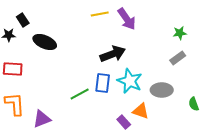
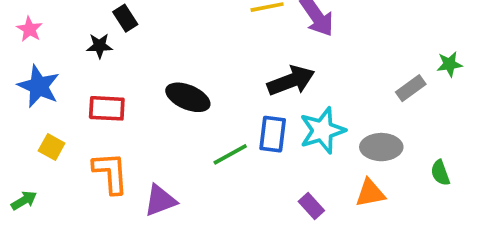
green star: (180, 33) -> (449, 64), moved
black ellipse: (45, 42) -> (188, 97), moved
cyan star: (130, 81) -> (322, 130), turned 30
orange triangle: (141, 111) -> (370, 193), moved, turned -30

